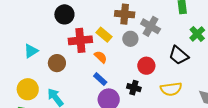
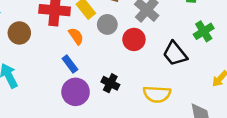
gray circle: (130, 39) -> (107, 24), moved
red circle: (146, 66) -> (134, 39), moved

